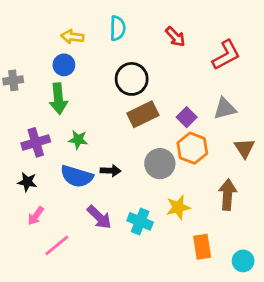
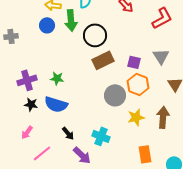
green arrow: (58, 99) -> (71, 20), moved
gray triangle: (225, 109) -> (161, 56), turned -48
purple square: (187, 117) -> (134, 62), turned -32
black arrow: (110, 171) -> (68, 133), moved, turned 48
black star: (27, 182) -> (31, 104), moved
yellow star: (178, 207) -> (136, 117), moved
purple arrow: (99, 217) -> (82, 155), moved

